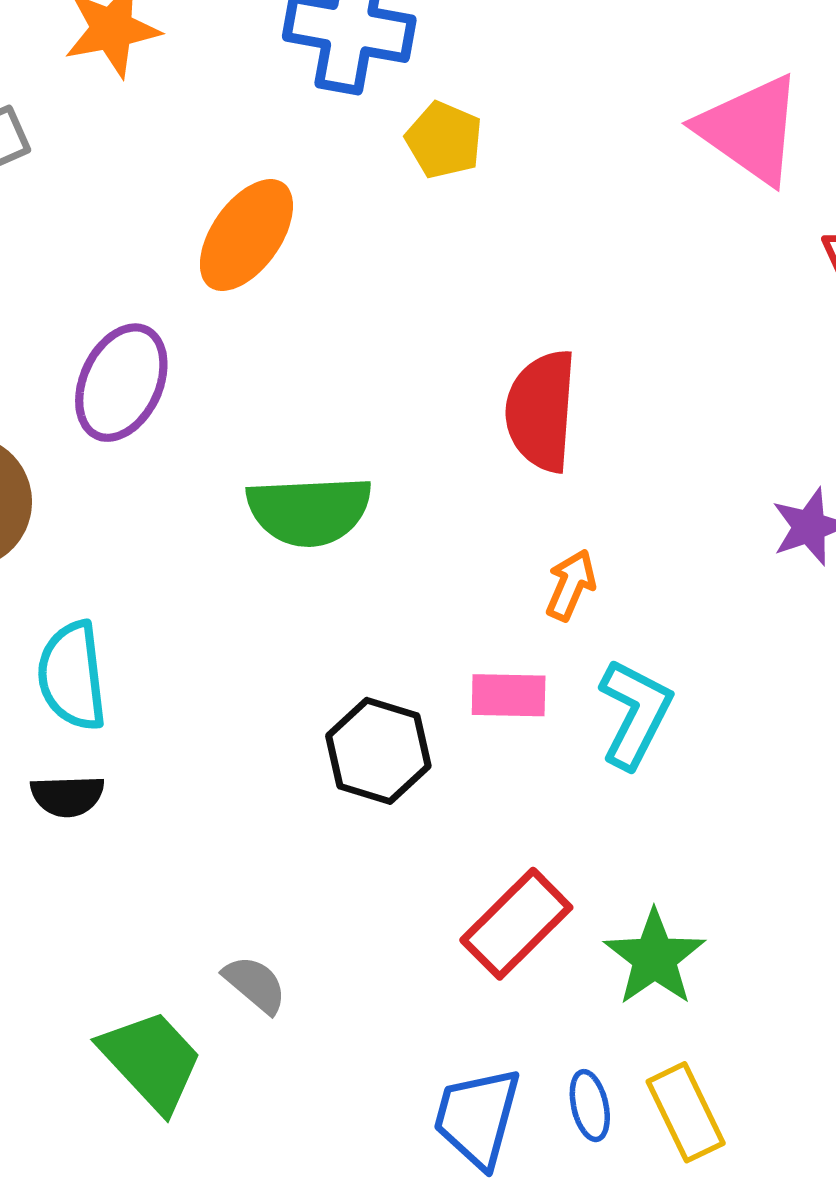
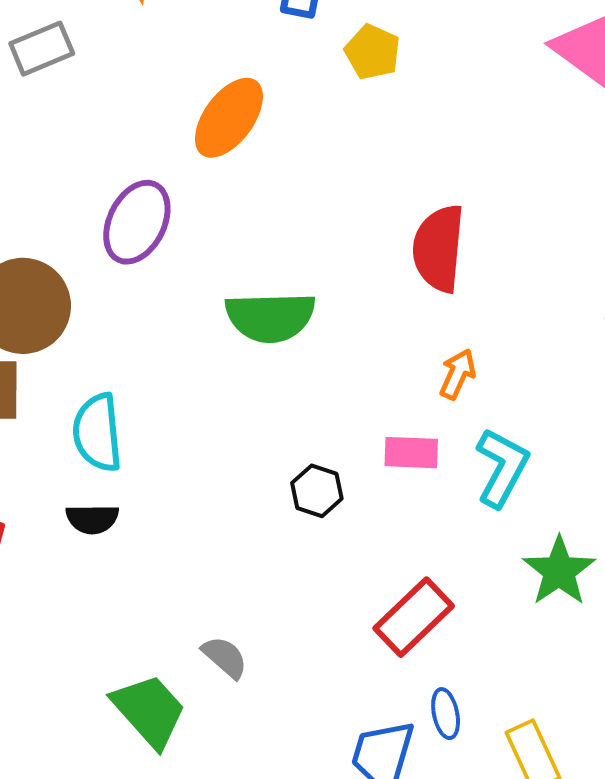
black hexagon: (378, 751) -> (317, 491), size x0.7
green star: (655, 958) -> (559, 571), moved
blue ellipse: (590, 1106) -> (446, 714), moved

